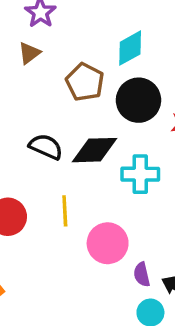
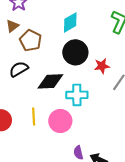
brown pentagon: (85, 82) -> (31, 40), moved
black semicircle: (46, 147) -> (19, 69), moved, turned -54
pink circle: (108, 243) -> (60, 121), moved

